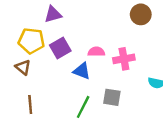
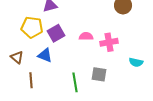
brown triangle: (23, 67) -> (17, 57), moved
blue triangle: (82, 71) -> (45, 55), moved
green line: (83, 107) -> (75, 82), turned -36

